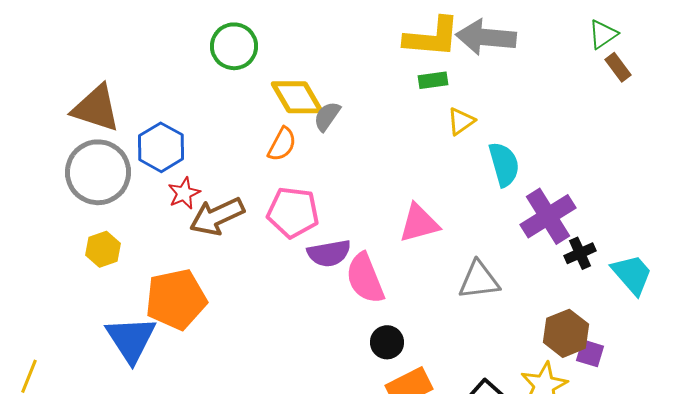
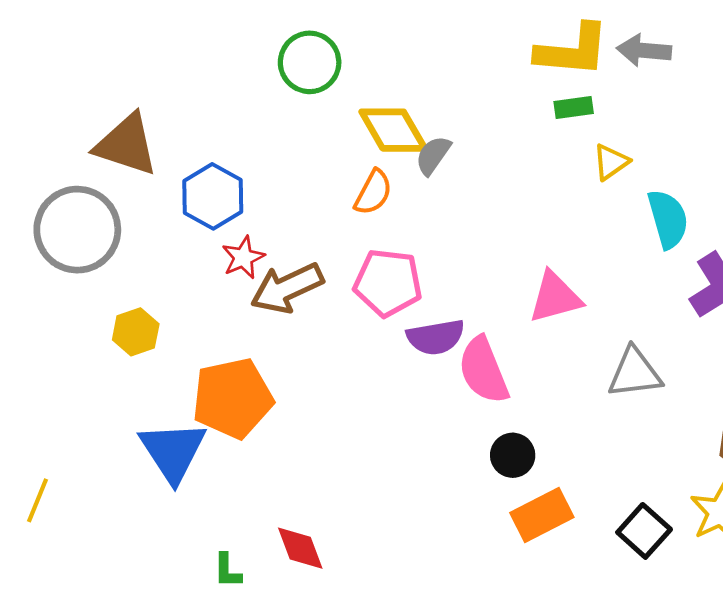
gray arrow: (486, 37) -> (644, 50), size x0.7
gray circle: (98, 172) -> (77, 230), moved

